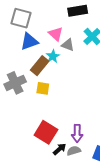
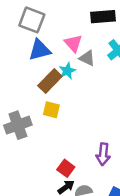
gray cross: (15, 83) -> (18, 125), moved
red square: (46, 132) -> (66, 168), moved, size x0.6
purple arrow: (77, 133) -> (103, 154), moved

